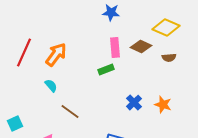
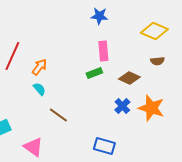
brown diamond: (141, 47) -> (129, 78), moved
orange arrow: (56, 55) -> (39, 67), moved, size x0.7
orange star: (163, 105) -> (151, 108), size x1.5

